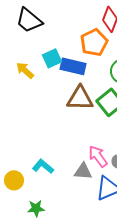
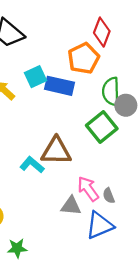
brown triangle: (80, 98) -> (56, 151), moved
cyan L-shape: (43, 166) -> (32, 165), moved

